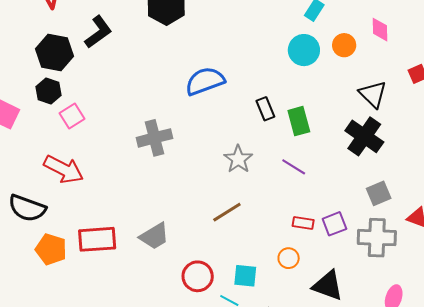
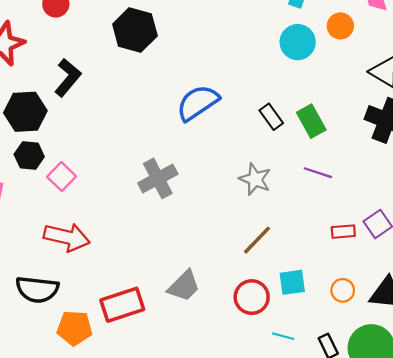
orange circle: (289, 258) -> (343, 290), moved
red circle: (198, 276) -> (252, 297), moved
cyan square: (245, 276) -> (292, 282), moved

